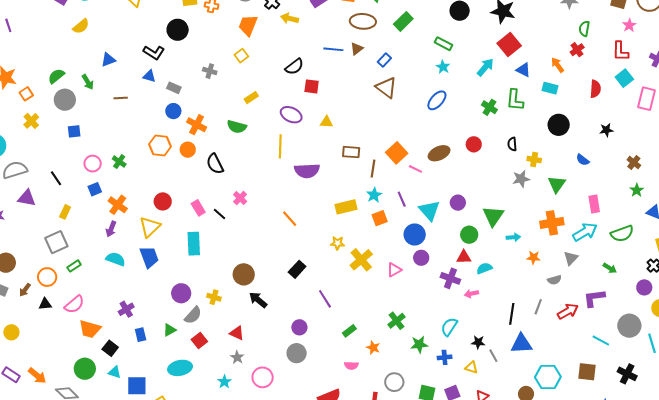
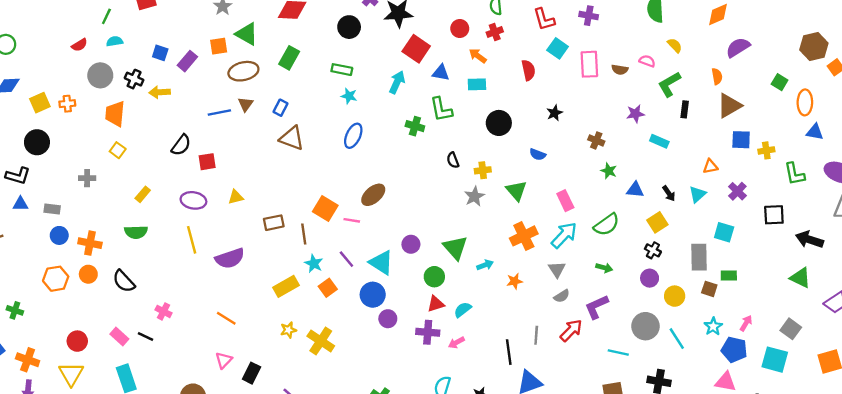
red cross: (577, 50) -> (495, 32), turned 32
red circle: (474, 144) -> (460, 28), moved
pink triangle: (394, 270) -> (224, 360), moved
gray semicircle: (554, 280) -> (562, 296), moved

